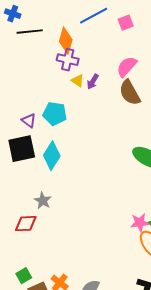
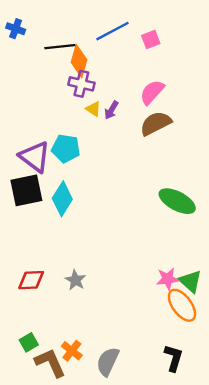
black line: (30, 32) -> (60, 47), moved
brown semicircle: (130, 93) -> (156, 123), turned 92
purple triangle: (29, 121) -> (35, 157), size x1.8
gray star: (43, 201) -> (75, 280), moved

